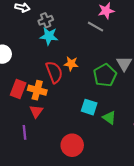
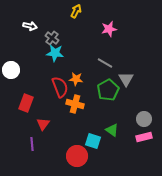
gray cross: (46, 20) -> (52, 38), turned -32
gray line: (95, 27) -> (105, 63), moved
orange cross: (37, 90) -> (75, 104), moved
cyan square: (89, 107) -> (93, 141), moved

